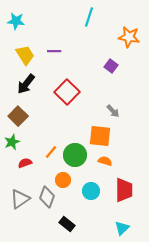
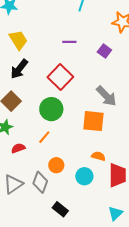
purple line: (54, 51) -> (69, 42), moved
gray arrow: (113, 111) -> (106, 96), size x1.6
green circle: (75, 155) -> (51, 109), moved
orange semicircle: (105, 161) -> (98, 156), moved

